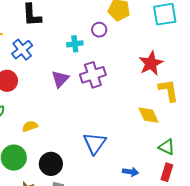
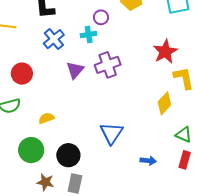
purple circle: (99, 30) -> (101, 17), moved
blue cross: (22, 50) -> (54, 39), moved
yellow diamond: (148, 115) -> (164, 103), turned 70

